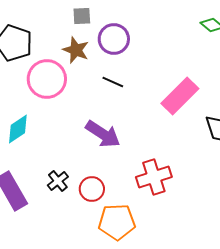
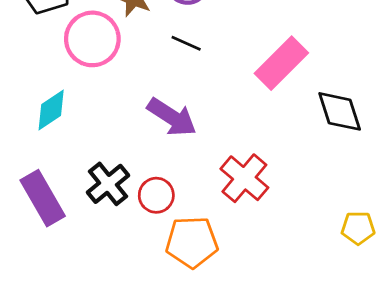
red cross: (154, 177) -> (244, 178), turned -32
black cross: (58, 181) -> (108, 184), size x1.4

